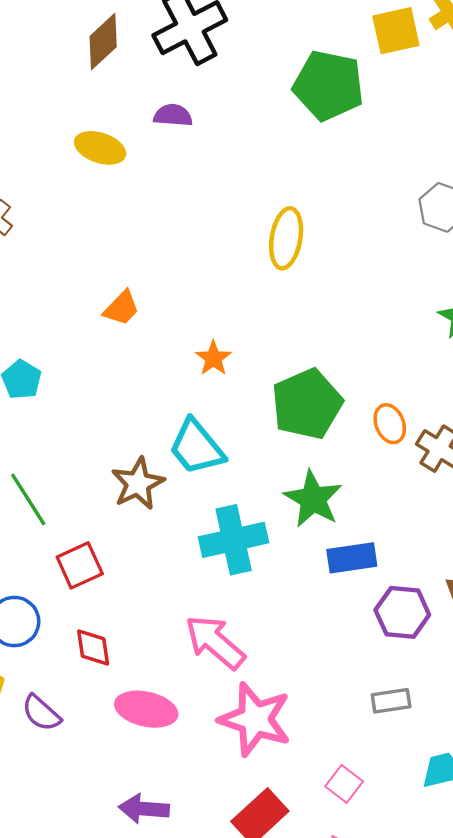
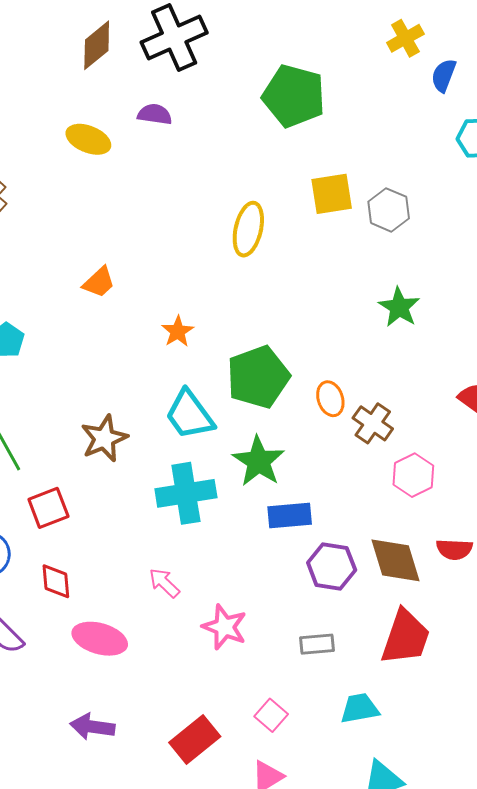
yellow square: (396, 31) -> (332, 194), moved
cyan trapezoid: (196, 447) -> (190, 415), moved
pink arrow: (215, 642) -> (164, 583), size x0.6
pink star: (255, 719) -> (225, 627), moved, size x0.7

